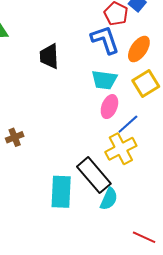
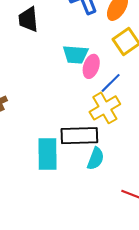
cyan trapezoid: (104, 80) -> (75, 54), moved
black rectangle: (94, 175) -> (79, 136), turned -48

